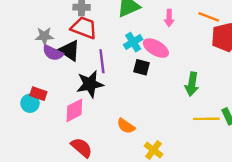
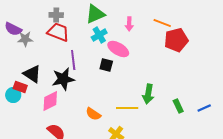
cyan cross: (133, 42) -> (99, 35), moved
black triangle: (70, 50) -> (32, 74), moved
purple semicircle: (53, 53) -> (13, 29), moved
green arrow: (192, 84) -> (148, 94), moved
yellow line: (206, 119) -> (127, 108), moved

